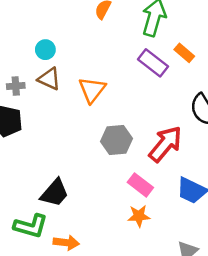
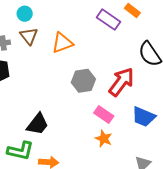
brown triangle: (49, 79) -> (29, 36), turned 30
orange triangle: (92, 90) -> (62, 43), turned 35
orange star: (139, 216) -> (104, 139), turned 30

